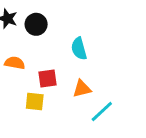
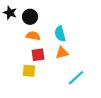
orange semicircle: (15, 63) -> (33, 36), moved
orange triangle: (82, 89) -> (62, 53), moved

